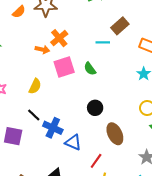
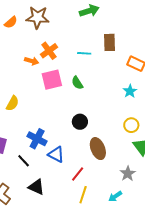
brown rectangle: (120, 26) -> (109, 42), turned -54
cyan line: (103, 42) -> (84, 53), moved
yellow semicircle: (35, 86) -> (12, 103), moved
black line: (34, 115) -> (24, 161), moved

